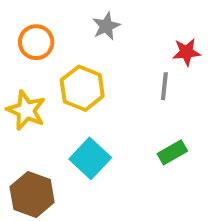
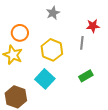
orange circle: (36, 42) -> (20, 33), moved
yellow hexagon: (82, 88) -> (52, 50), moved

